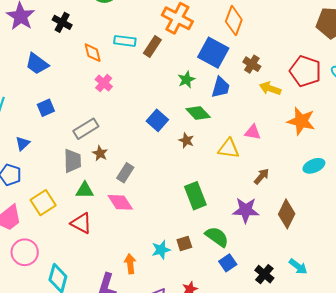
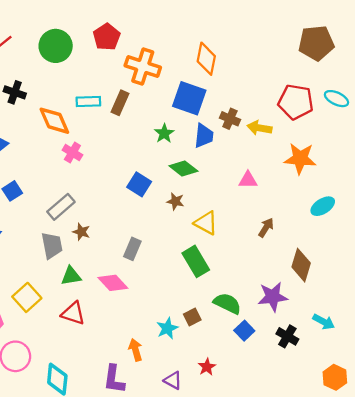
orange diamond: (93, 53) -> (54, 121), size x1.4
brown cross: (252, 64) -> (230, 119), moved
yellow triangle: (229, 148) -> (206, 223), moved, turned 30
gray rectangle: (125, 173) -> (132, 249), moved
purple star: (246, 210) -> (273, 297), moved

